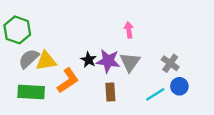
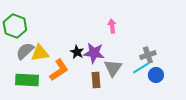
gray triangle: (130, 62) -> (113, 68), moved
gray cross: (170, 63) -> (148, 55), turned 35
cyan line: (155, 94) -> (141, 68), moved

